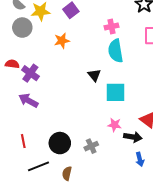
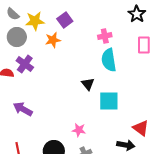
orange star: (62, 41) -> (53, 40), moved
purple cross: (30, 73) -> (25, 64), moved
pink star: (115, 125) -> (79, 130), moved

